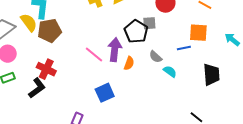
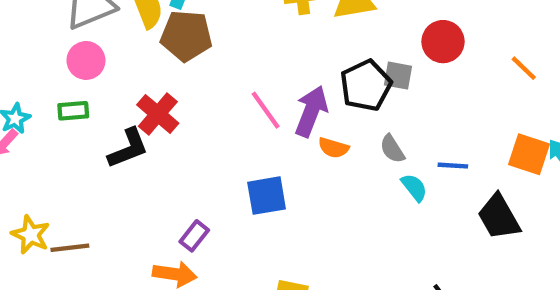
orange square: (198, 33) -> (529, 154), moved
blue line: (184, 48) -> (453, 166), moved
orange semicircle: (129, 63) -> (333, 148), turned 72
black trapezoid: (211, 75) -> (499, 217), turned 140

